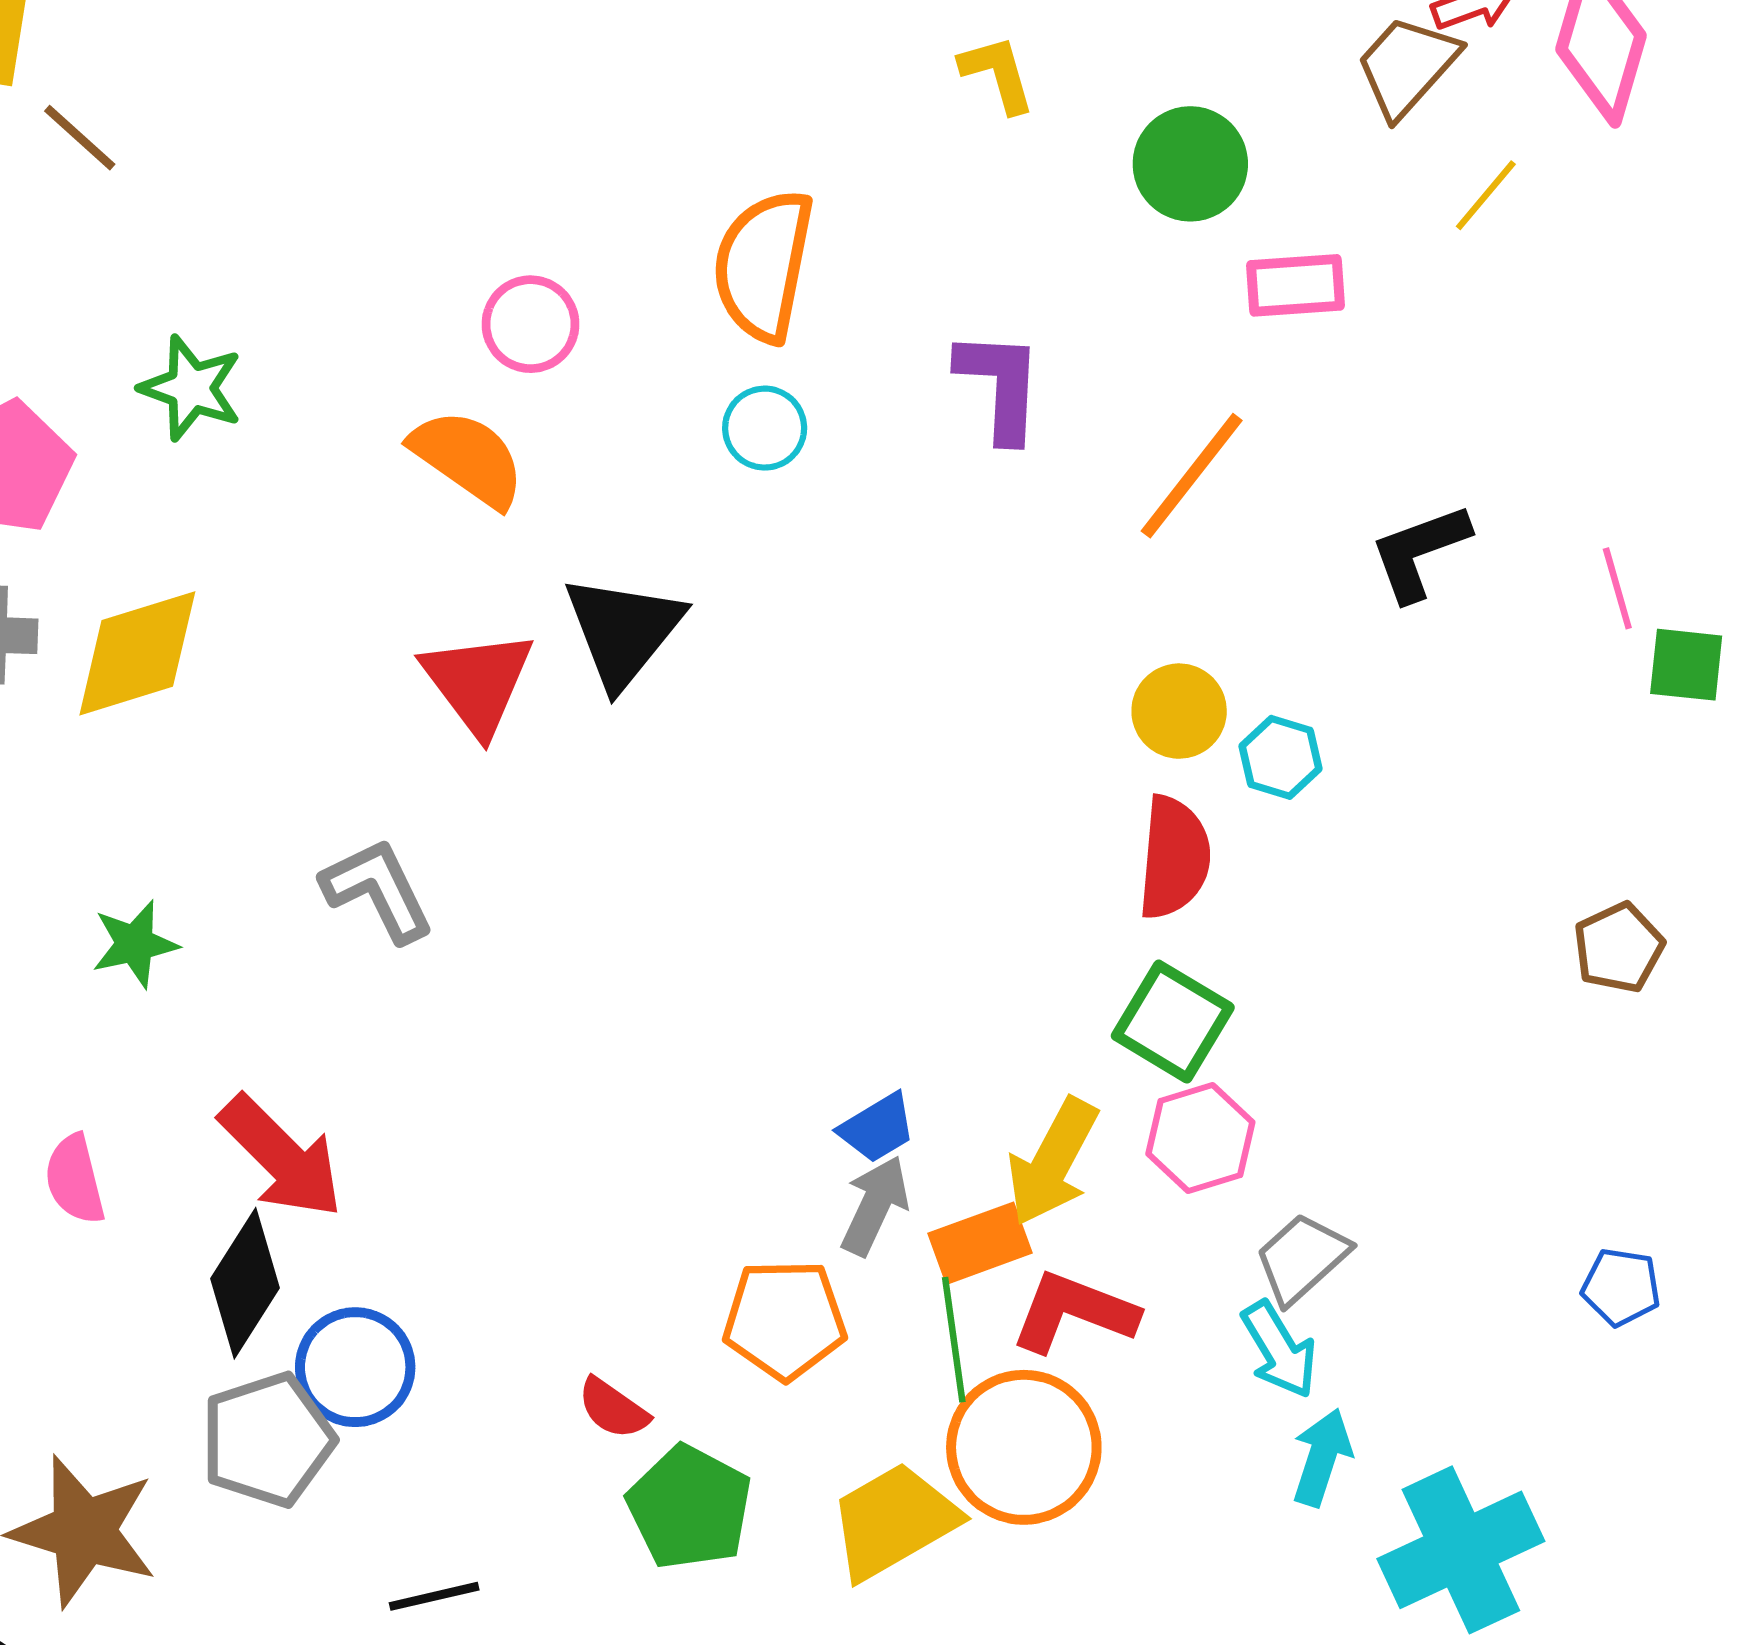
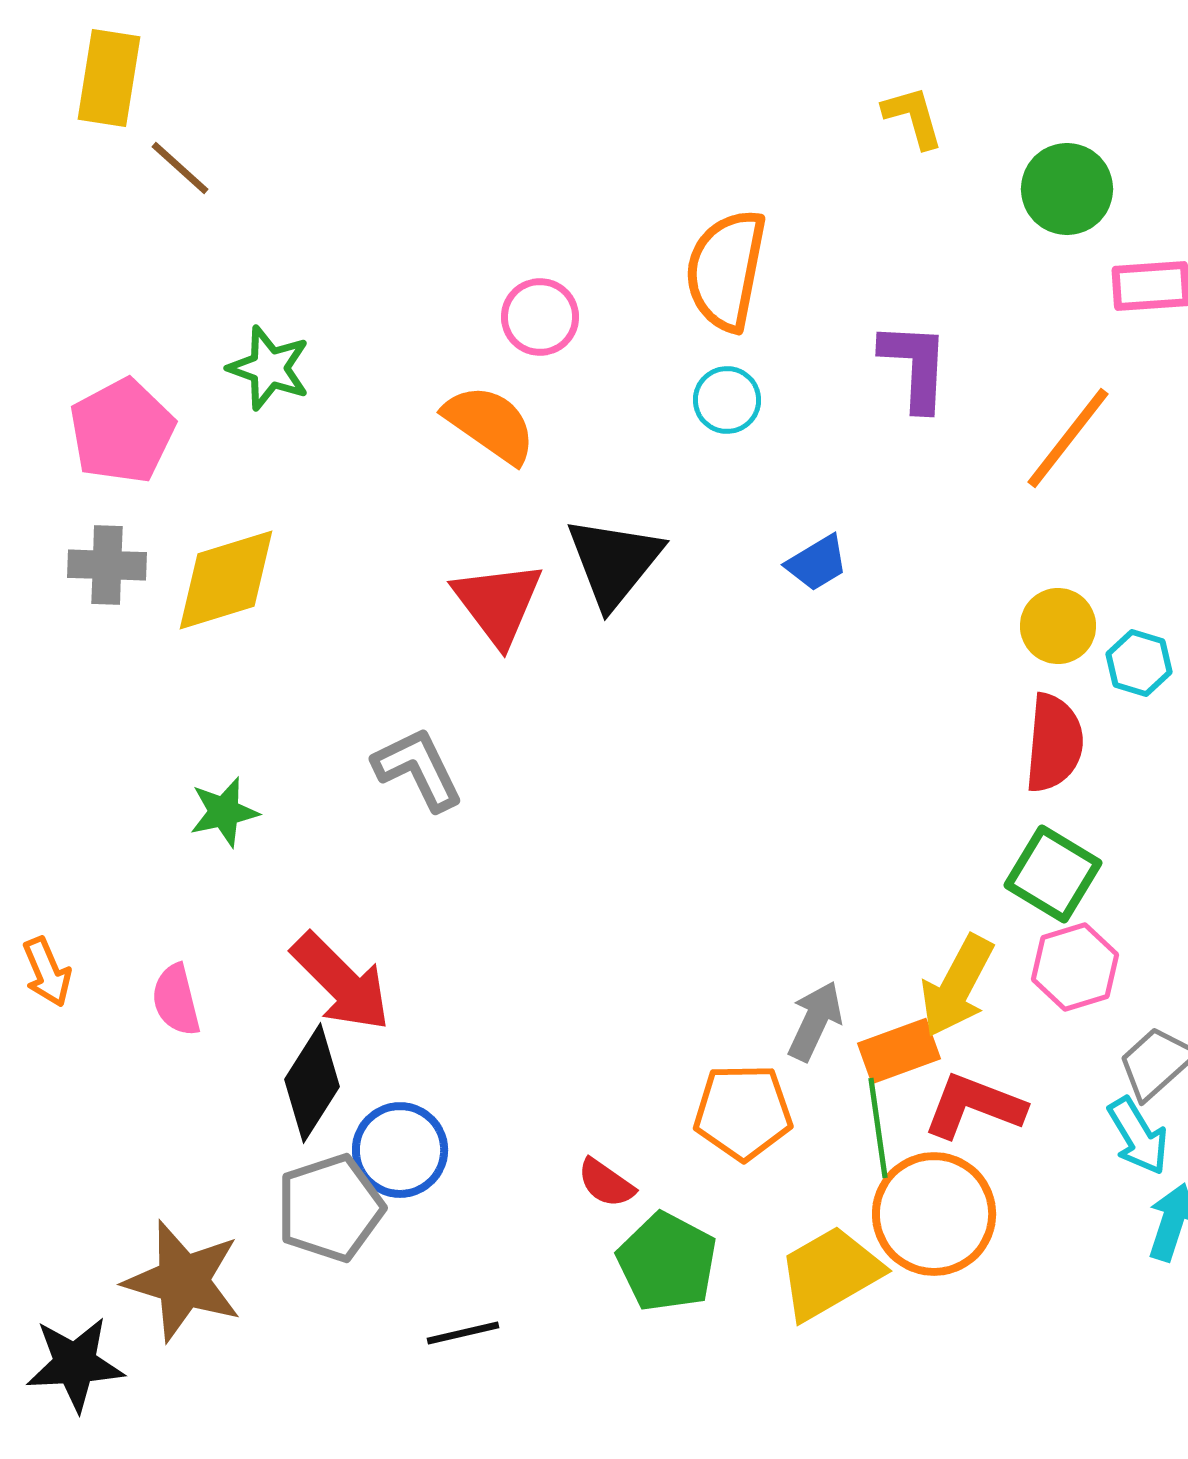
blue trapezoid: (877, 1128) -> (817, 563), moved

